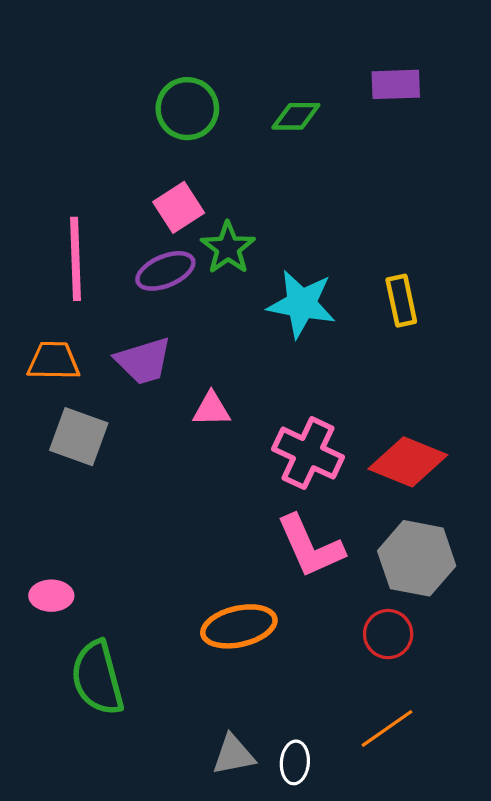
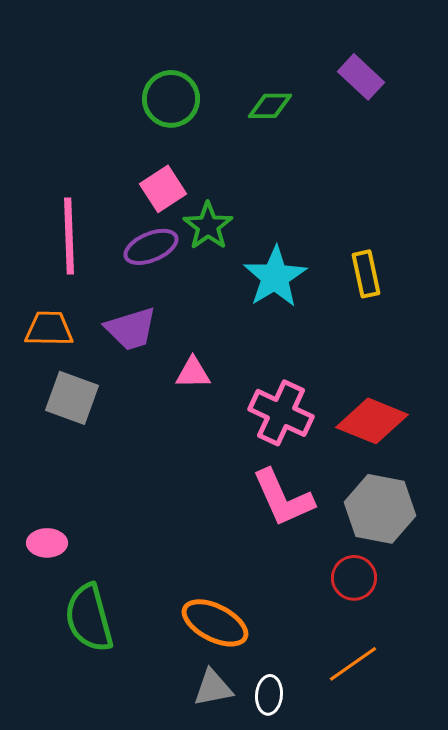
purple rectangle: (396, 84) -> (361, 77), turned 45
cyan star: (301, 304) -> (275, 277), turned 30
orange ellipse: (239, 626) -> (215, 623), moved, turned 40

